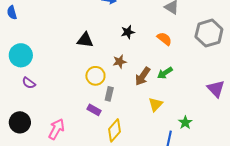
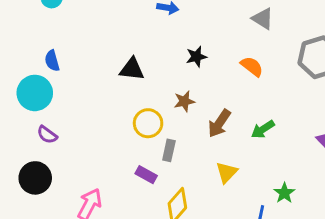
blue semicircle: (12, 13) -> (52, 61), moved
green arrow: (165, 73) -> (263, 129), moved
yellow triangle: (156, 104) -> (227, 172), moved
black circle: (20, 122) -> (35, 178), moved

